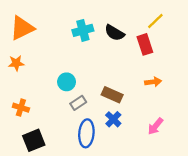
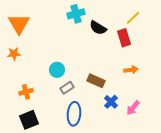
orange triangle: (22, 28) -> (19, 24), turned -35
cyan cross: (83, 30) -> (76, 14), moved
orange cross: (21, 108) -> (26, 92), moved, turned -32
blue cross: (113, 119) -> (111, 102), moved

